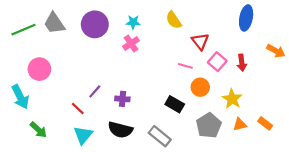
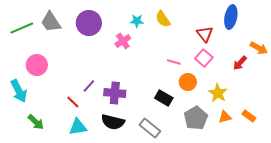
cyan star: (133, 22) -> (137, 21), moved
red triangle: (200, 41) -> (205, 34), moved
red arrow: (242, 63) -> (240, 63), moved, turned 49
purple cross: (122, 99) -> (115, 93), size x1.5
cyan triangle: (83, 135) -> (78, 127), turned 42

